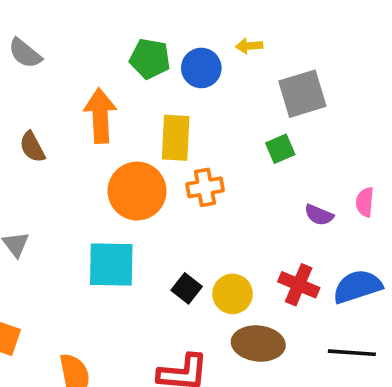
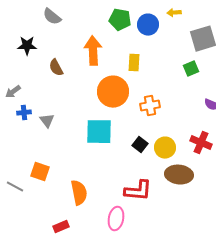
yellow rectangle: (176, 138) -> (134, 63), size x0.7
orange cross: (205, 187) -> (150, 106), moved

